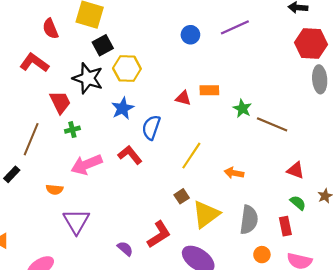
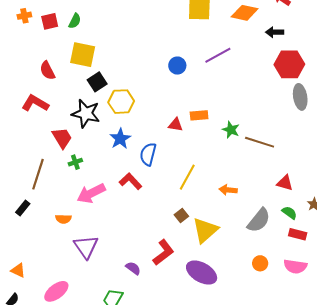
gray semicircle: (249, 220) -> (259, 220), moved, turned 36
red rectangle: (285, 226) -> (298, 234), moved, turned -60

